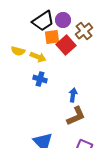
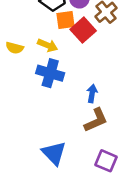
yellow semicircle: (18, 51) -> (15, 48), moved
blue cross: (40, 79) -> (50, 73), size x1.5

